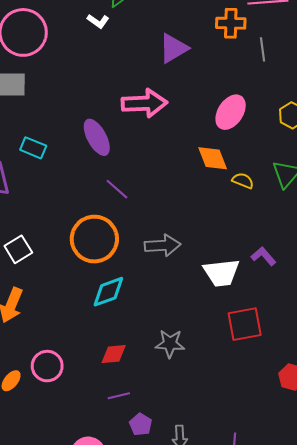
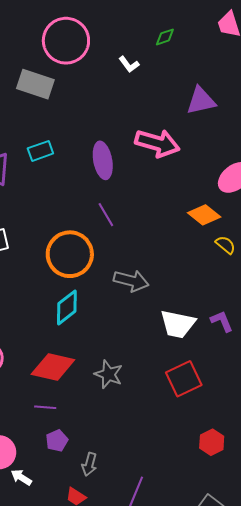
white L-shape: (98, 21) -> (129, 64), moved
cyan rectangle: (33, 148) -> (40, 151), turned -60
orange diamond: (213, 158) -> (204, 215), turned -48
cyan diamond: (108, 292) -> (67, 307), turned -36
red square: (245, 324) -> (184, 379), turned -33
red diamond: (114, 354) -> (53, 367), size x1.6

